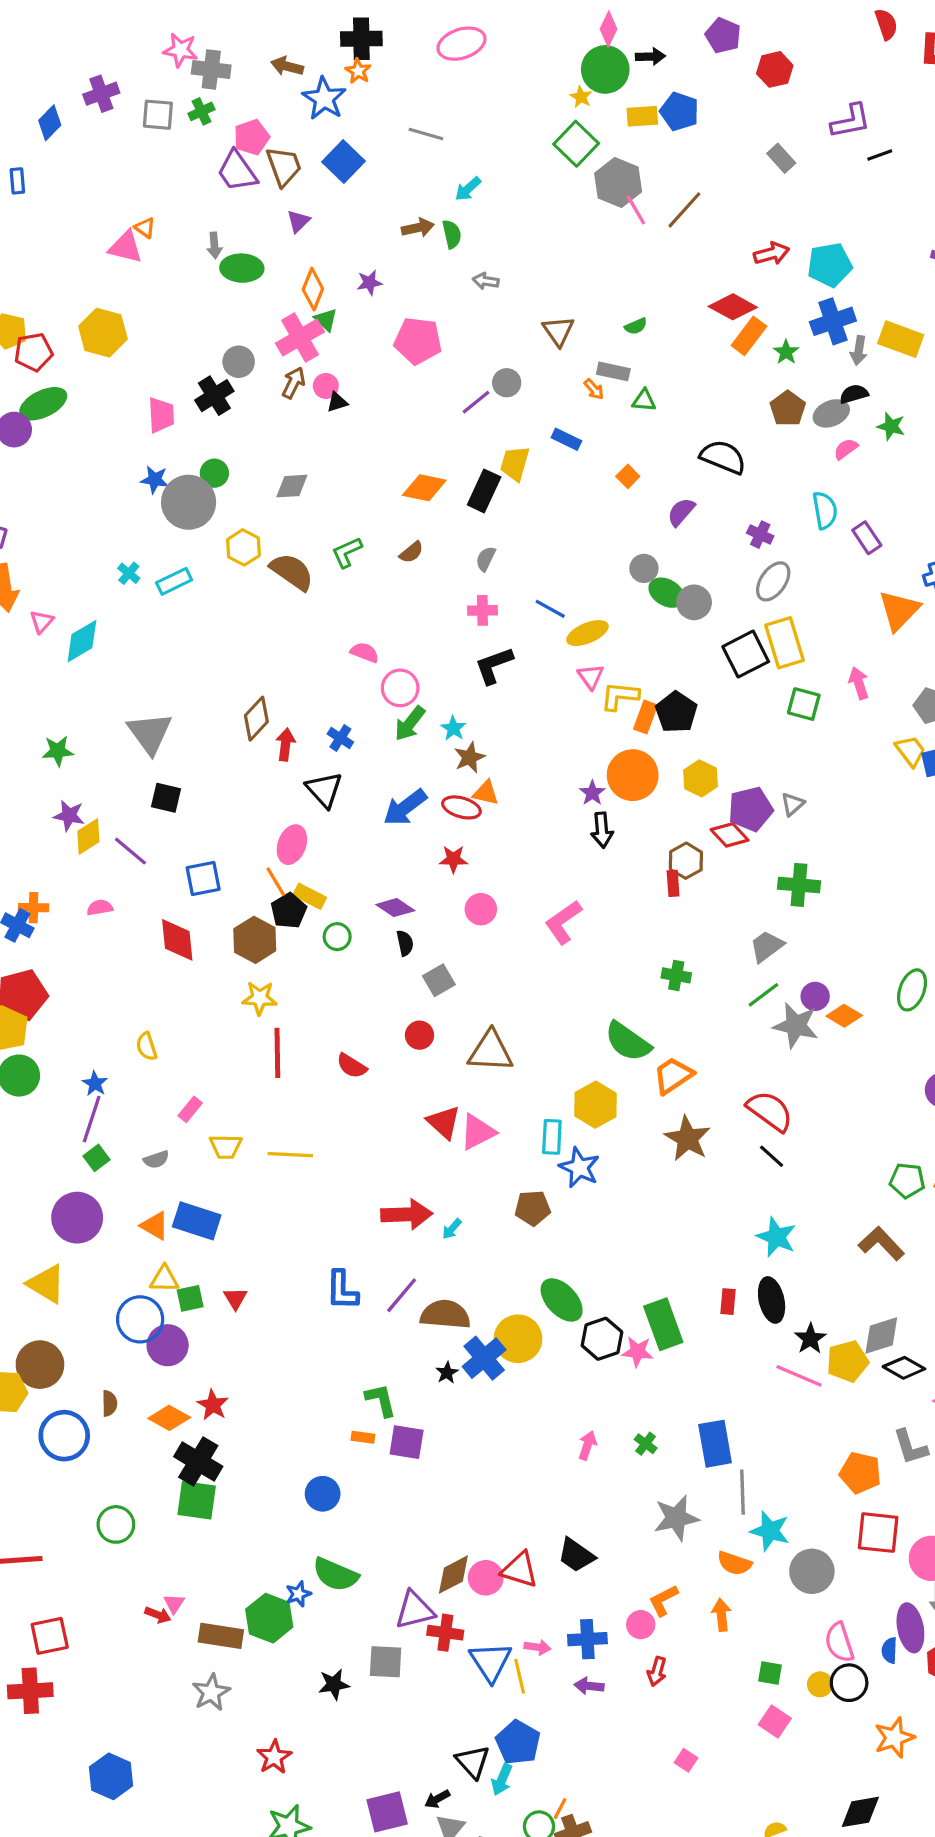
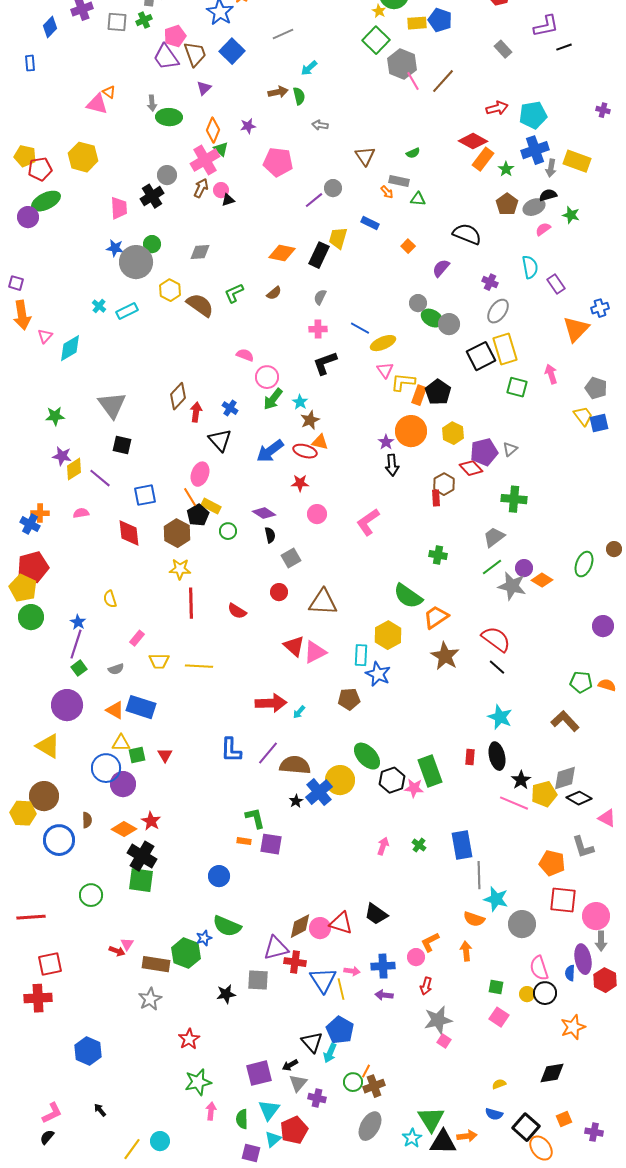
gray line: (426, 134) -> (283, 34), turned -40
gray star: (676, 1518) -> (438, 1020), moved

